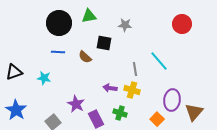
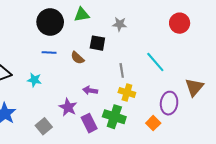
gray line: (135, 69) -> (122, 70), moved
purple arrow: (110, 88) -> (90, 90), moved
brown triangle: (194, 112) -> (194, 87), moved
green cross: (120, 113) -> (114, 117), size x1.5

